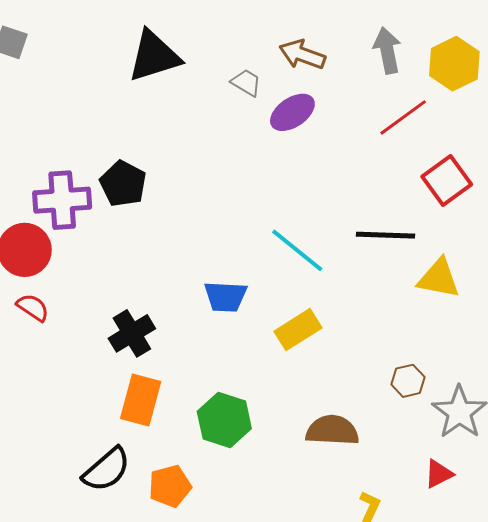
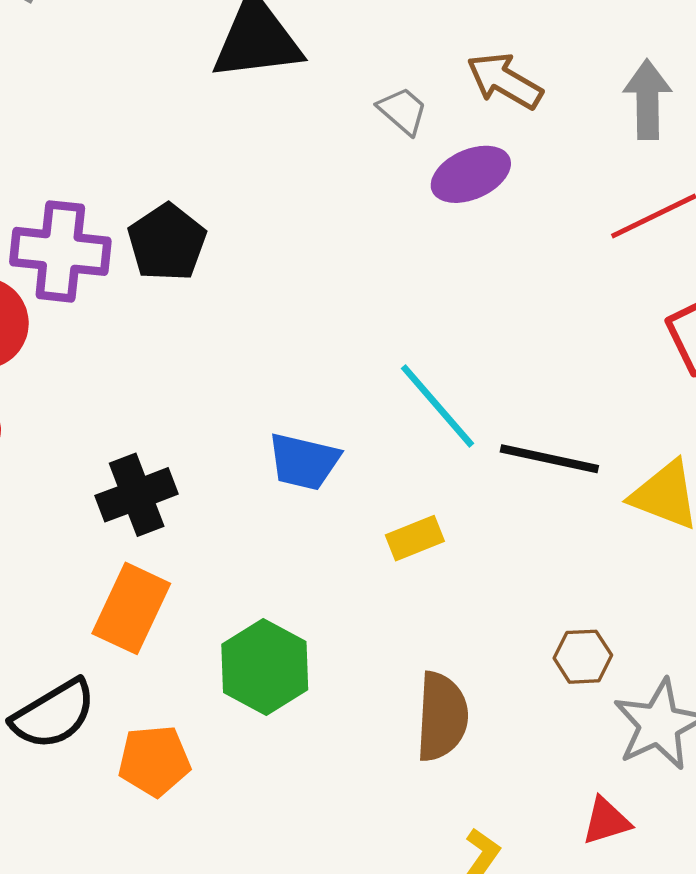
black line: (385, 235) -> (549, 459), moved
yellow rectangle: (298, 330) -> (415, 538), size x0.7
brown semicircle: (332, 430) -> (442, 717), turned 80

